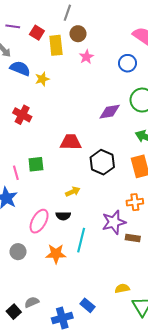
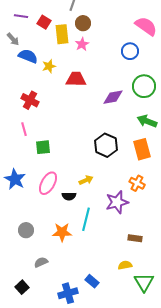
pink star: (86, 57) -> (82, 44), moved
red trapezoid: (71, 142) -> (76, 79), moved
pink line: (16, 173) -> (24, 129), moved
yellow arrow: (73, 192) -> (86, 180), moved
orange cross: (135, 202) -> (137, 183), turned 35
pink ellipse: (39, 221) -> (48, 183), moved
brown rectangle: (133, 238) -> (135, 238), moved
gray semicircle: (32, 302) -> (41, 262), moved

